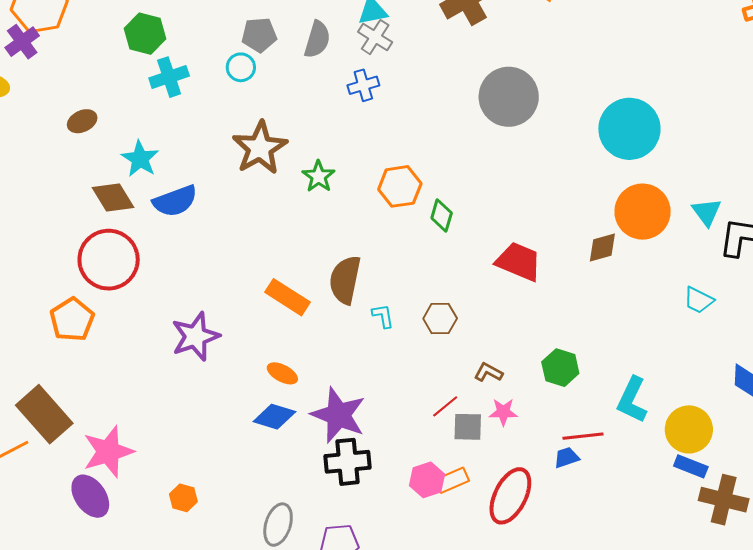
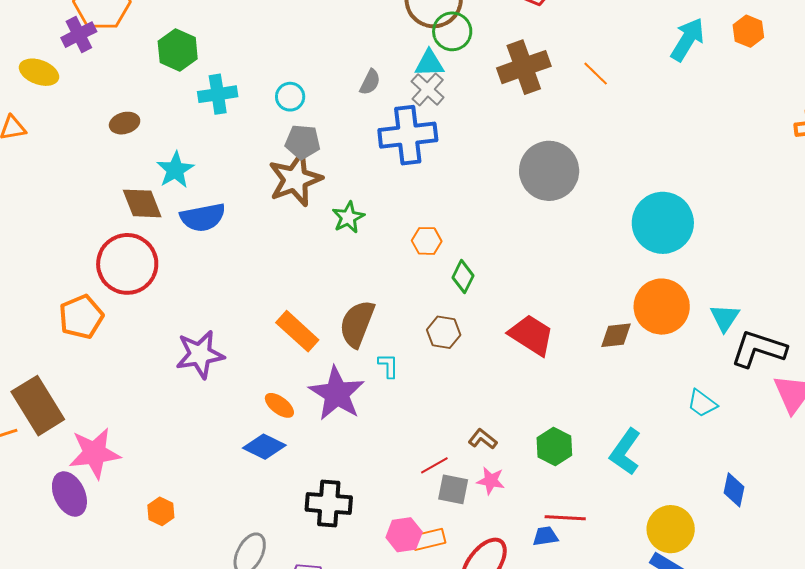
green hexagon: (145, 34) -> (178, 50), moved
gray pentagon: (259, 35) -> (303, 142), moved
gray semicircle: (317, 39) -> (370, 82), size x0.7
blue cross: (363, 85) -> (408, 135), size x1.8
orange hexagon: (400, 186) -> (427, 241), size x0.7
brown hexagon: (440, 319) -> (444, 332), moved
cyan L-shape: (632, 400) -> (625, 452), moved
purple star: (338, 415) -> (337, 394), moved

